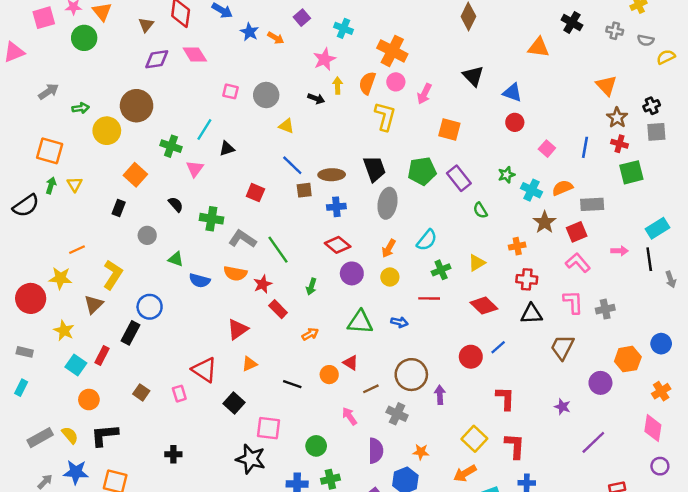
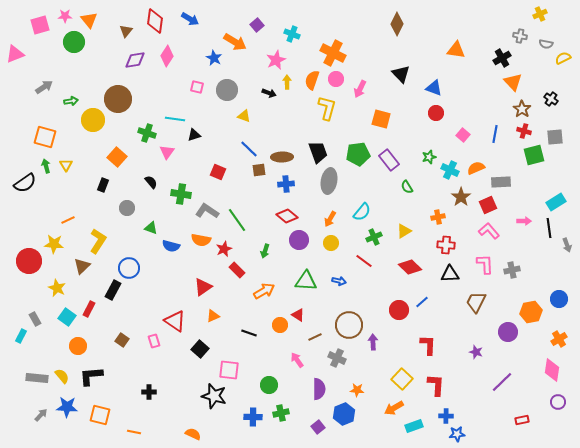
black cross: (572, 22) -> (502, 58), moved, turned 30
blue star: (250, 32) -> (214, 58), moved
orange arrow: (276, 38) -> (235, 42), size x1.6
pink diamond: (195, 55) -> (167, 56), turned 65
black cross: (652, 106) -> (551, 99), turned -32
cyan line: (204, 129) -> (175, 119), turned 66
gray square: (656, 132) -> (555, 137), moved
green arrow: (51, 185) -> (46, 166), turned -32
red line: (429, 298) -> (364, 261), turned 36
orange arrow: (310, 334) -> (264, 291), size x1.5
gray rectangle: (25, 352) -> (35, 319), moved, turned 48
gray rectangle: (40, 438) -> (37, 378), turned 35

